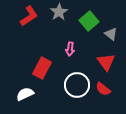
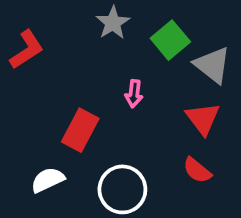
red L-shape: (29, 16) -> (27, 50), moved
gray triangle: (111, 34) -> (212, 65), size x1.5
white circle: (77, 85) -> (122, 189), moved

